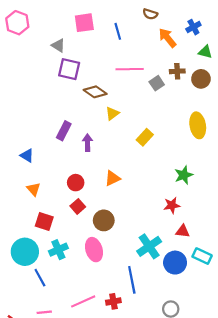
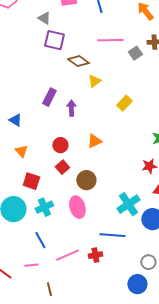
blue line: (40, 278) -> (40, 240), moved
blue line: (132, 280) -> (112, 235), turned -75

